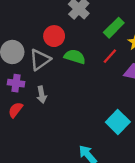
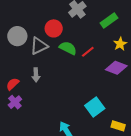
green rectangle: (114, 28) -> (109, 20), moved
red line: (110, 56) -> (88, 52), moved
purple cross: (16, 83) -> (15, 102), moved, turned 32

